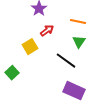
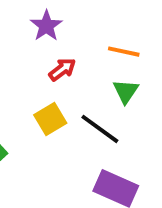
yellow square: (30, 47) -> (50, 119), moved

